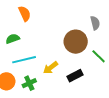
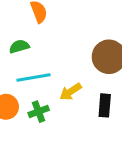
black rectangle: (75, 76) -> (105, 105), turned -63

